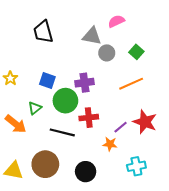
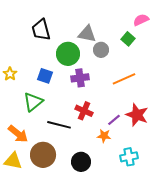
pink semicircle: (116, 21) -> (141, 20), moved
green square: (136, 52) -> (128, 39), moved
green circle: (65, 101) -> (68, 54), moved
green triangle: (35, 108) -> (33, 102), size x1.5
red cross: (89, 118) -> (84, 111), turned 30
orange arrow: (16, 124) -> (18, 134), moved

